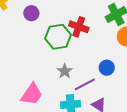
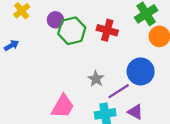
green hexagon: (58, 37) -> (72, 31), moved
blue circle: (107, 68) -> (141, 71), size x1.6

